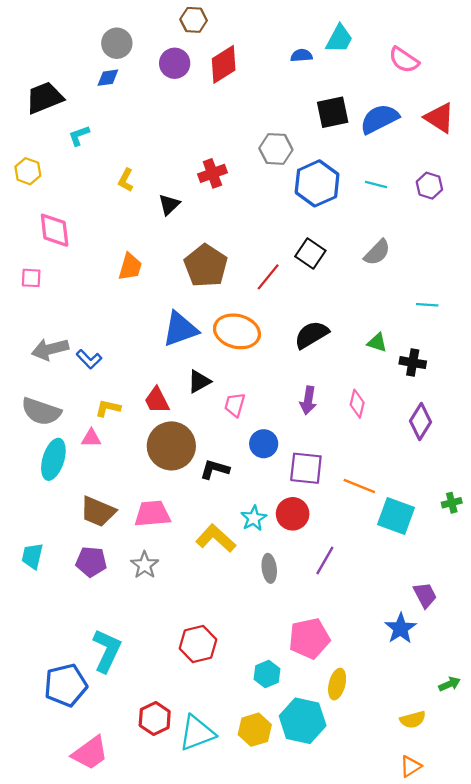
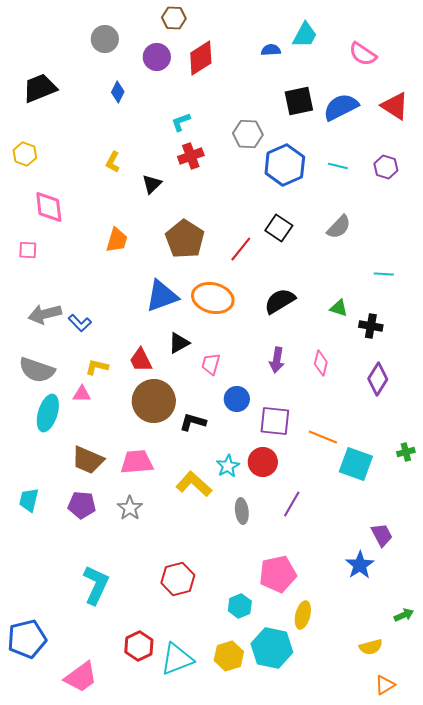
blue diamond: (108, 78) -> (118, 92), moved, turned -55
cyan L-shape: (79, 136) -> (181, 122), moved
blue pentagon: (66, 685) -> (27, 639), moved
orange triangle: (411, 766) -> (385, 685), moved

